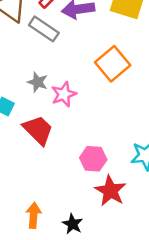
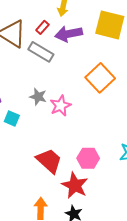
red trapezoid: (38, 130) -> (49, 161), moved
red star: (110, 191) -> (75, 185), moved

